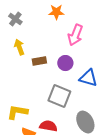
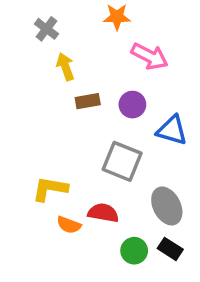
pink arrow: (75, 35) -> (150, 56), turned -85
yellow arrow: (19, 47) -> (65, 67), moved

